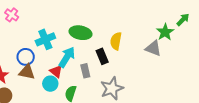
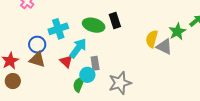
yellow semicircle: (116, 41) -> (152, 39), moved
black rectangle: (102, 56) -> (115, 20), moved
cyan circle: (50, 84) -> (87, 75), moved

